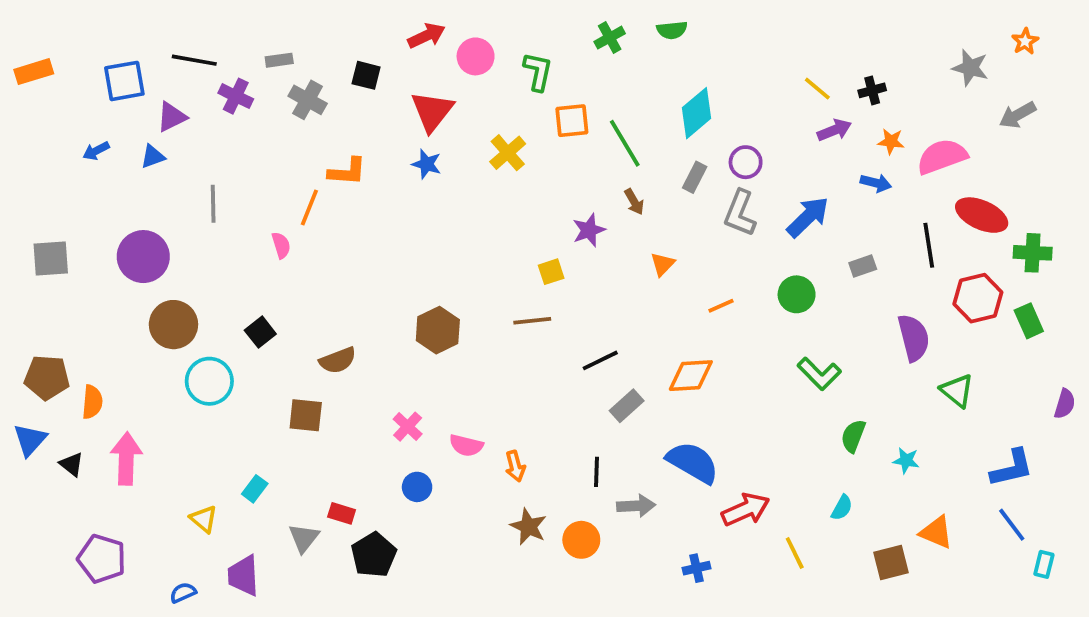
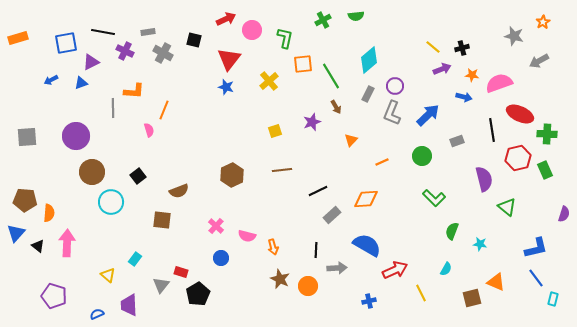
orange L-shape: (347, 172) -> (134, 91), moved
yellow square: (551, 272) -> (275, 131), moved

